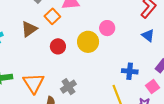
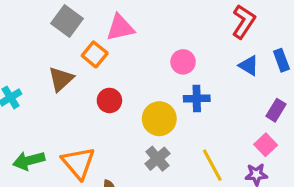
yellow circle: (88, 42) -> (159, 119), moved
blue cross: (130, 71) -> (197, 98), moved
gray cross: (68, 87) -> (157, 159), moved

